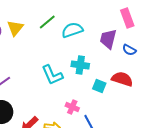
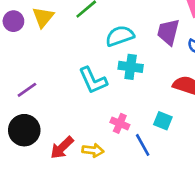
cyan semicircle: (72, 30) -> (120, 36), moved
cyan square: (99, 86) -> (163, 121), moved

